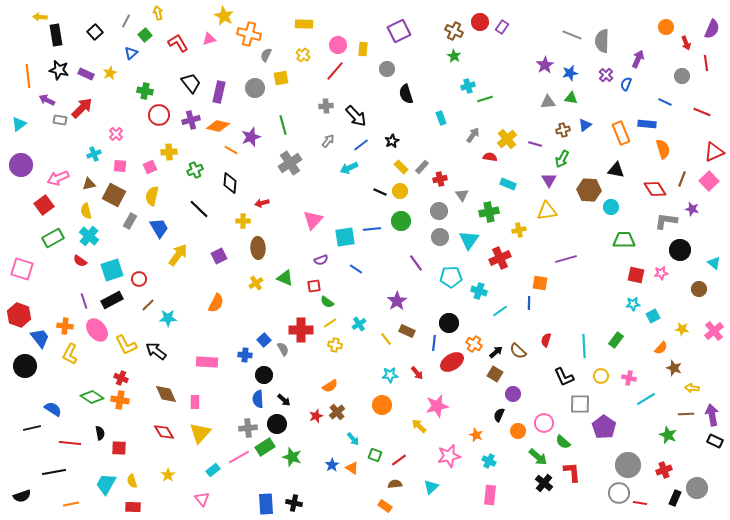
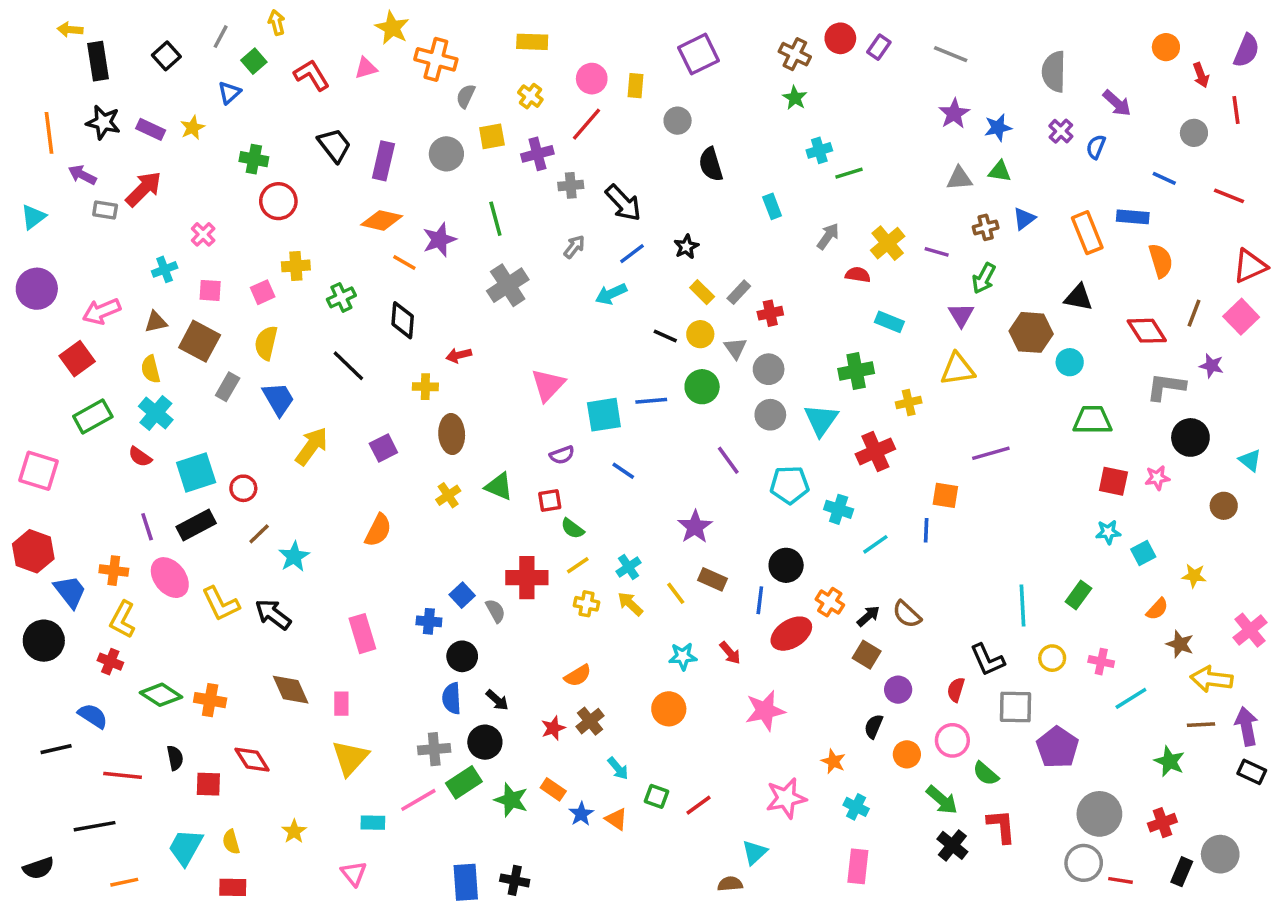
gray line: (572, 35) -> (951, 54), moved
purple arrow: (638, 59) -> (1117, 103), turned 108
purple cross: (191, 120) -> (537, 154), moved
gray triangle: (462, 195) -> (735, 348), moved
cyan star: (168, 318) -> (294, 557), turned -30
pink cross: (714, 331) -> (1250, 630), moved
red semicircle: (546, 340) -> (956, 690), moved
pink rectangle: (207, 362) -> (362, 634), turned 70
red cross: (121, 378) -> (110, 662), moved
yellow arrow: (692, 388) -> (1211, 679), size x1.6
yellow arrow: (419, 426) -> (630, 604), moved
red diamond: (164, 432) -> (252, 760), moved
cyan rectangle: (213, 470) -> (373, 823), turned 40
brown semicircle: (395, 484) -> (730, 884), moved
orange rectangle: (385, 506) -> (553, 789), moved

